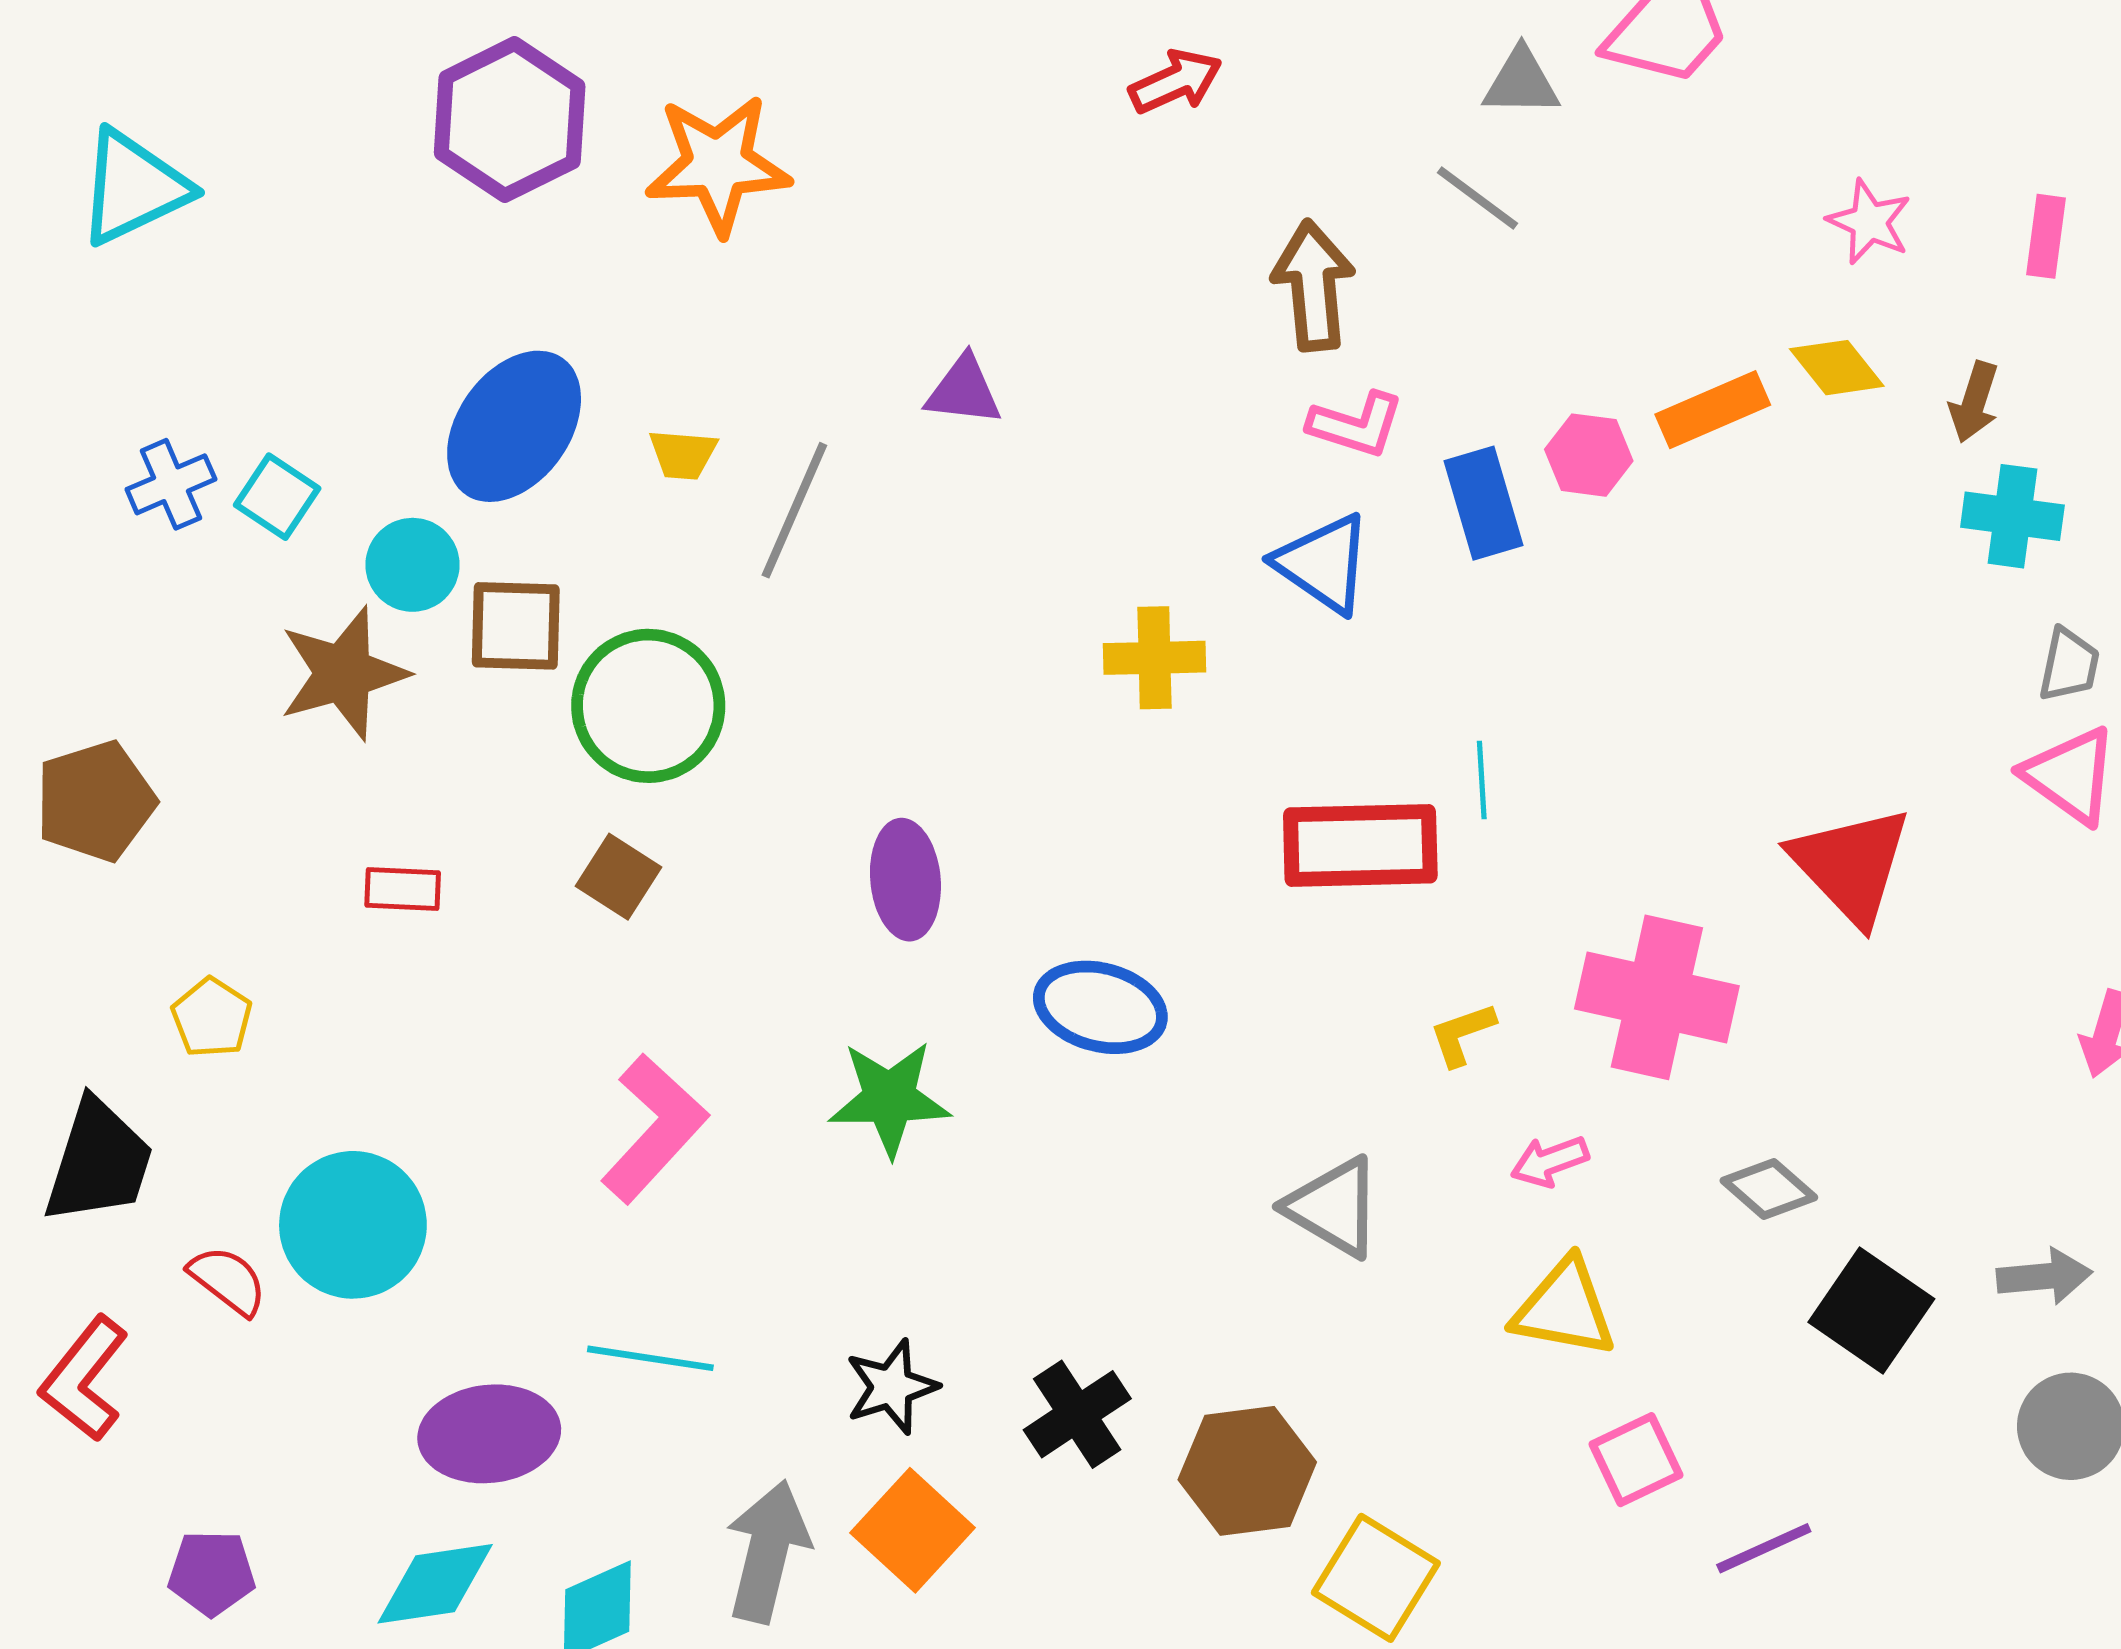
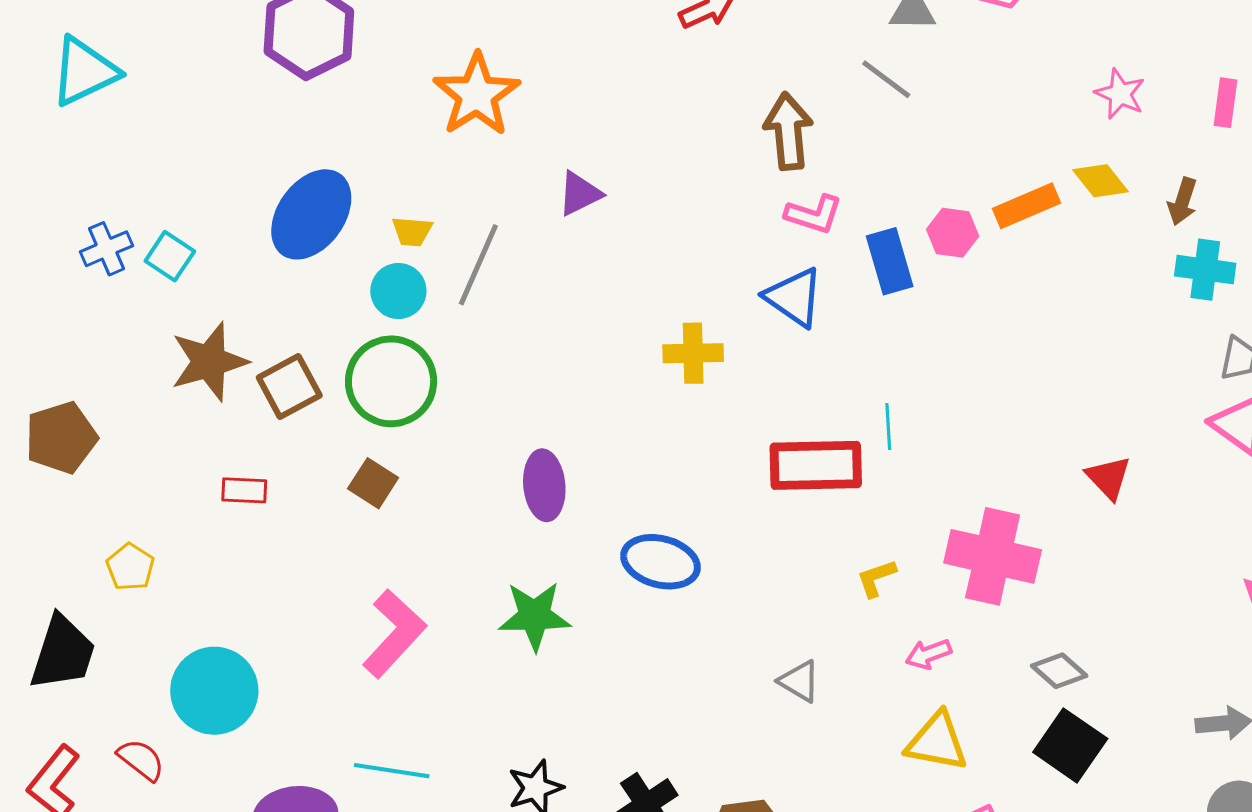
orange star: (718, 165) -> (477, 95), moved, turned -30
purple triangle: (964, 391) -> (580, 194), turned -33
cyan circle: (413, 565) -> (398, 291), moved
brown square: (516, 626) -> (289, 386), moved, turned -30
red triangle: (1851, 865) -> (1108, 478), size x0.6
gray triangle: (1334, 1207) -> (799, 681), size x0.7
red semicircle: (228, 1280) -> (141, 760), moved
black square: (1871, 1311) -> (1070, 745), moved

